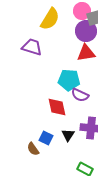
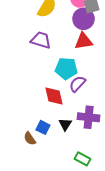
purple trapezoid: (32, 47) -> (41, 40), moved
purple semicircle: (80, 95) -> (77, 84), turned 108

